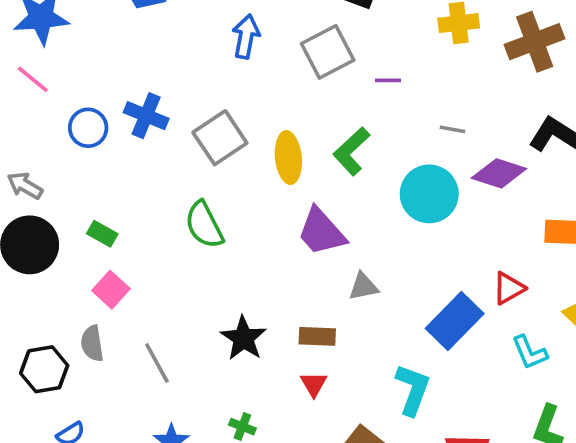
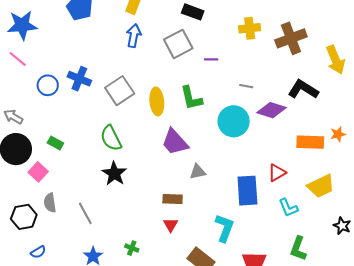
green L-shape: (351, 151) -> (191, 98), turned -60
pink square: (111, 290) -> (38, 172), moved
blue rectangle: (455, 321) -> (247, 191), turned -48
black star: (243, 338) -> (114, 174), moved

